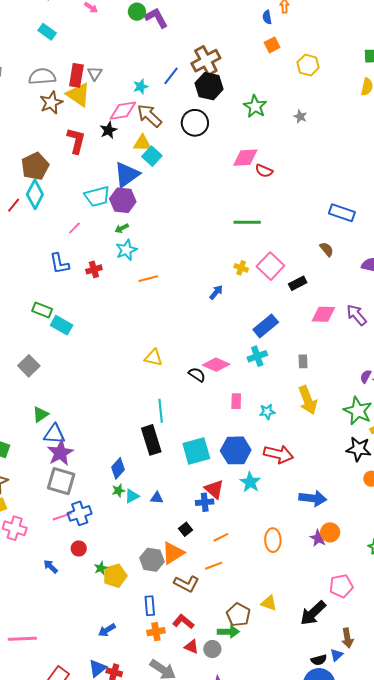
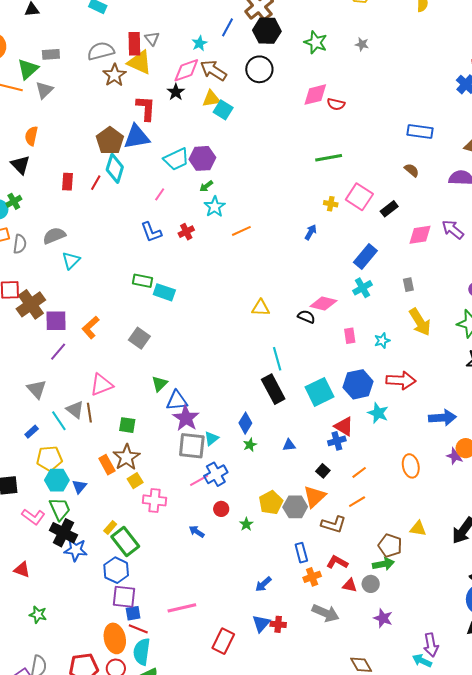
blue triangle: (127, 175) -> (137, 137), moved, turned 36
cyan triangle: (132, 496) -> (211, 438), moved
yellow pentagon: (115, 576) -> (271, 503), moved

